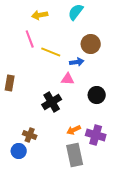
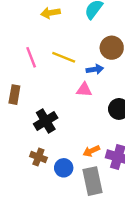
pink line: (30, 39) -> (31, 57), moved
black cross: (52, 102) -> (46, 121), moved
blue circle: (19, 151) -> (64, 168), moved

